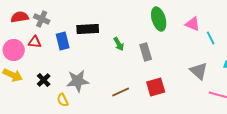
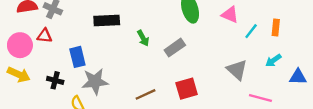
cyan line: (211, 38) -> (251, 31), turned 64
blue rectangle: (63, 41) -> (77, 57), moved
gray rectangle: (146, 52) -> (175, 48), turned 72
black cross: (44, 80) -> (55, 80), turned -32

